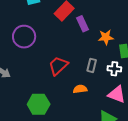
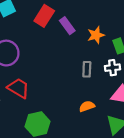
red trapezoid: (58, 66) -> (18, 88), moved, turned 85
orange semicircle: (80, 89) -> (87, 106), moved

